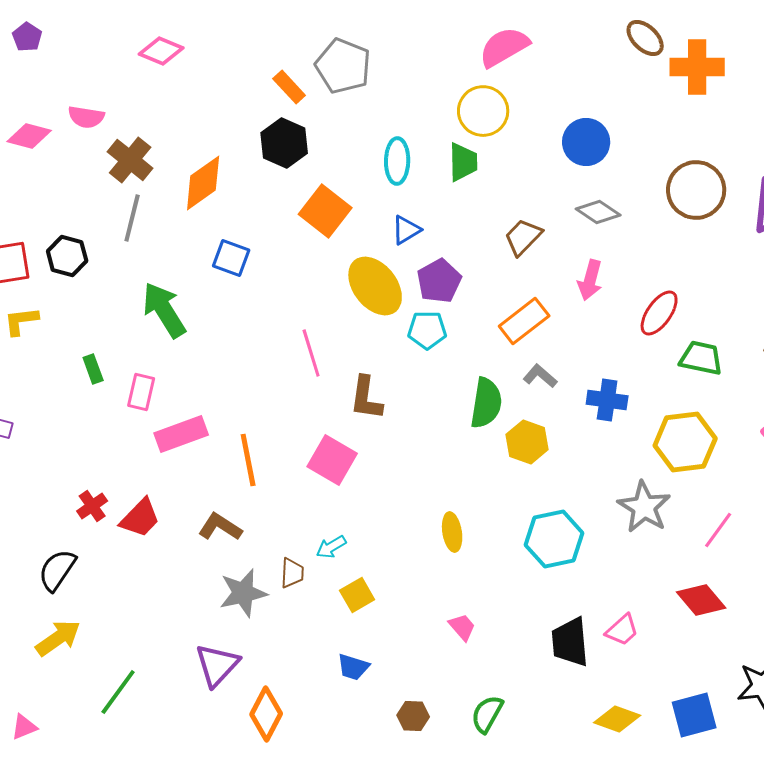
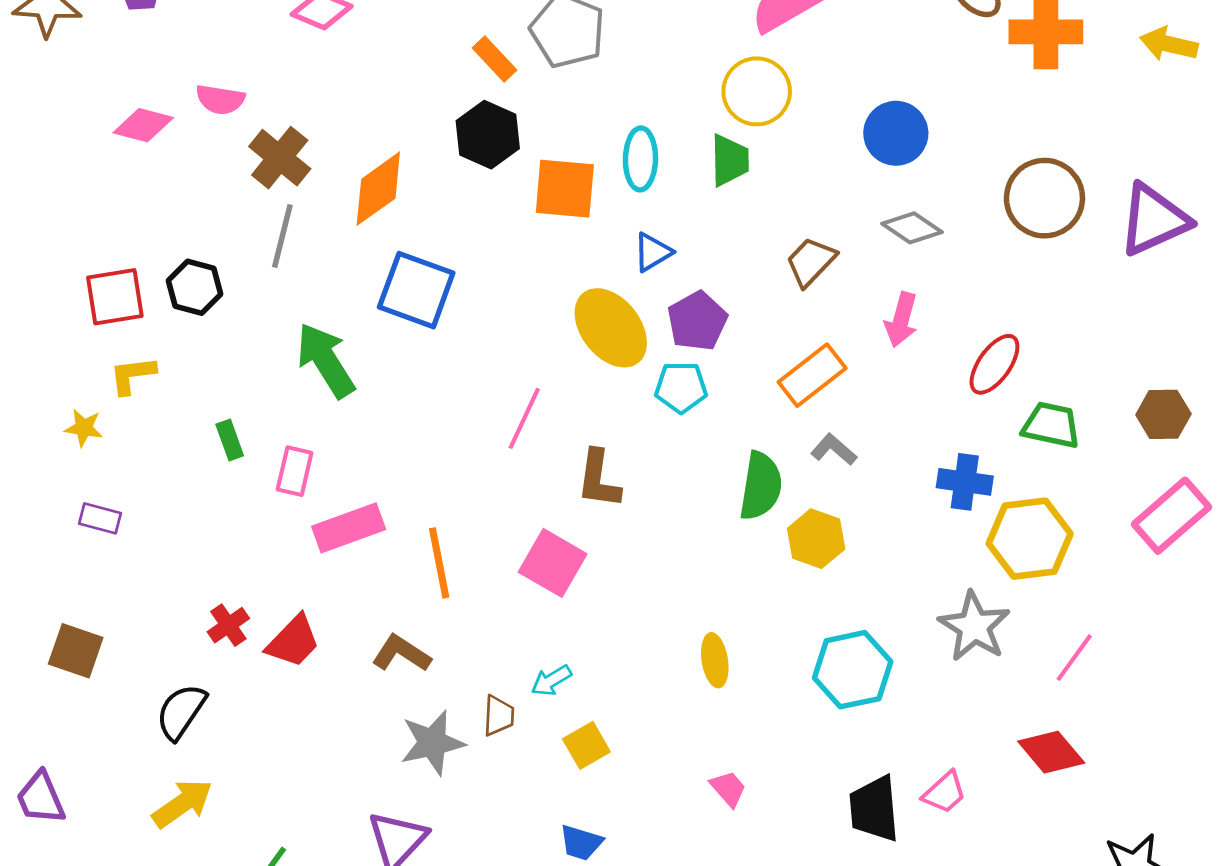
orange square: (325, 211) -> (565, 189), moved, turned -33
blue square: (231, 258) -> (416, 290), size x1.5
pink line: (311, 353) -> (524, 418), turned 42
blue cross: (607, 400) -> (965, 482), moved

